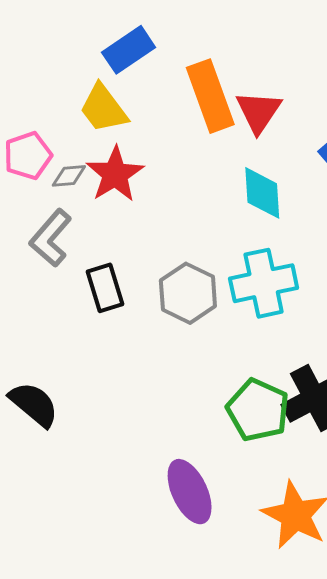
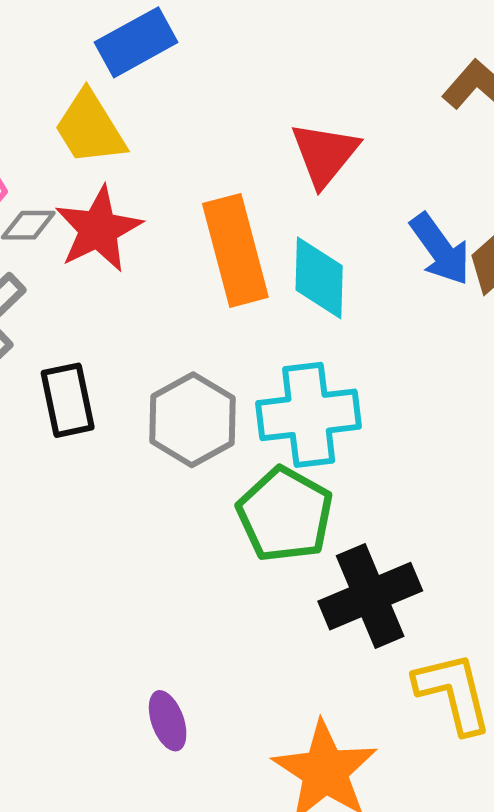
orange rectangle: (210, 96) -> (235, 250), moved
green pentagon: (258, 410) -> (285, 515), moved
purple ellipse: (190, 492) -> (168, 721), size x0.6

